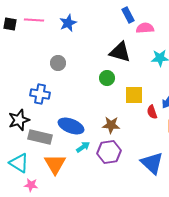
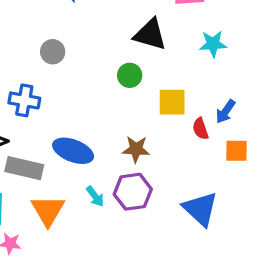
cyan arrow: (83, 147) -> (95, 196), moved, turned 88

